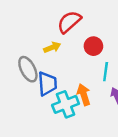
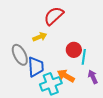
red circle: (93, 46) -> (74, 50), moved
orange arrow: (84, 95) -> (66, 76), turned -42

